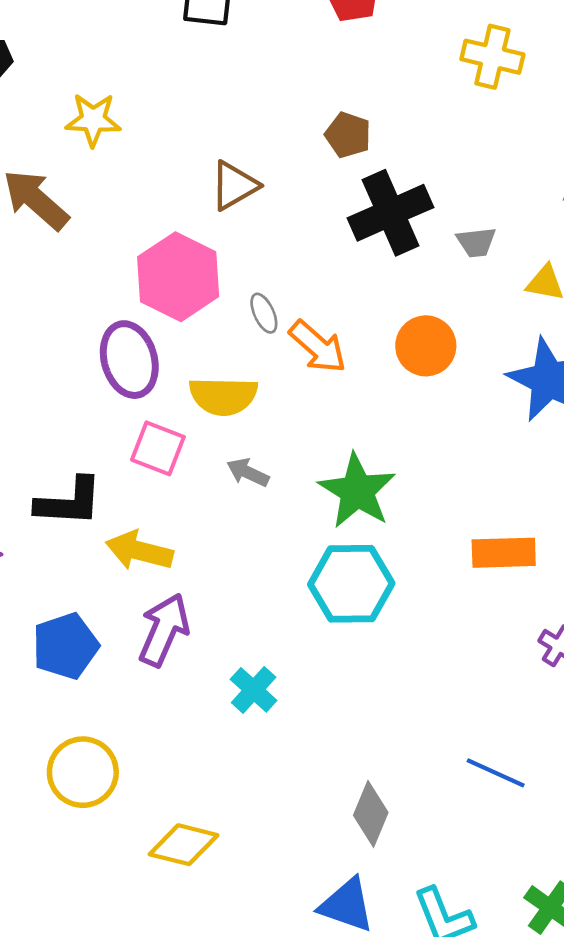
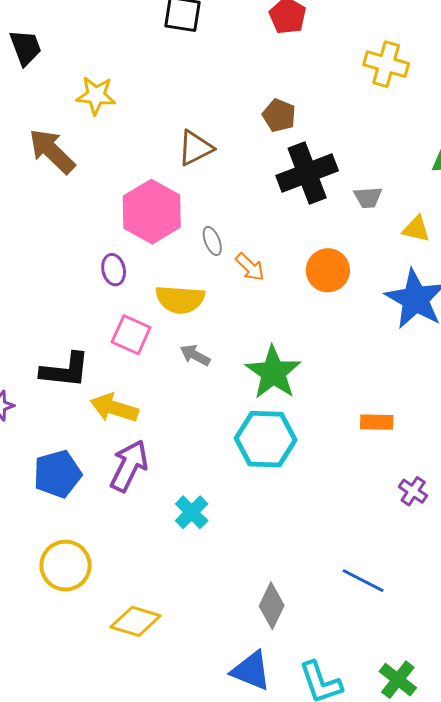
orange arrow: (318, 347) -> (250, 267), size x0.7
purple ellipse: (129, 360) -> (114, 270), size x0.6
orange rectangle: (504, 553) -> (377, 422), size x0.7

